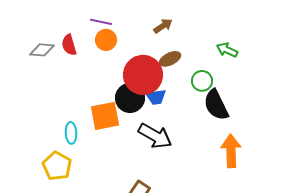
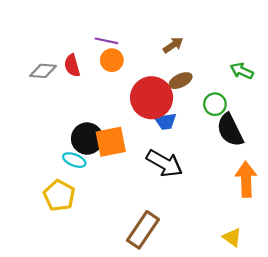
black circle: (130, 98) -> (87, 139), moved
cyan ellipse: (71, 133) -> (74, 160), turned -65

